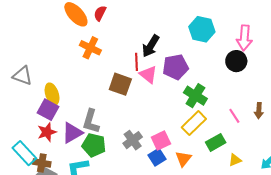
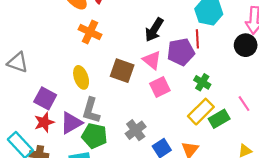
red line: (137, 62) -> (197, 39), moved
yellow ellipse: (52, 94) -> (81, 77), moved
green cross: (195, 96) -> (202, 82), size x0.7
pink square: (161, 140) -> (160, 87), moved
green rectangle: (216, 142) -> (219, 119), moved

